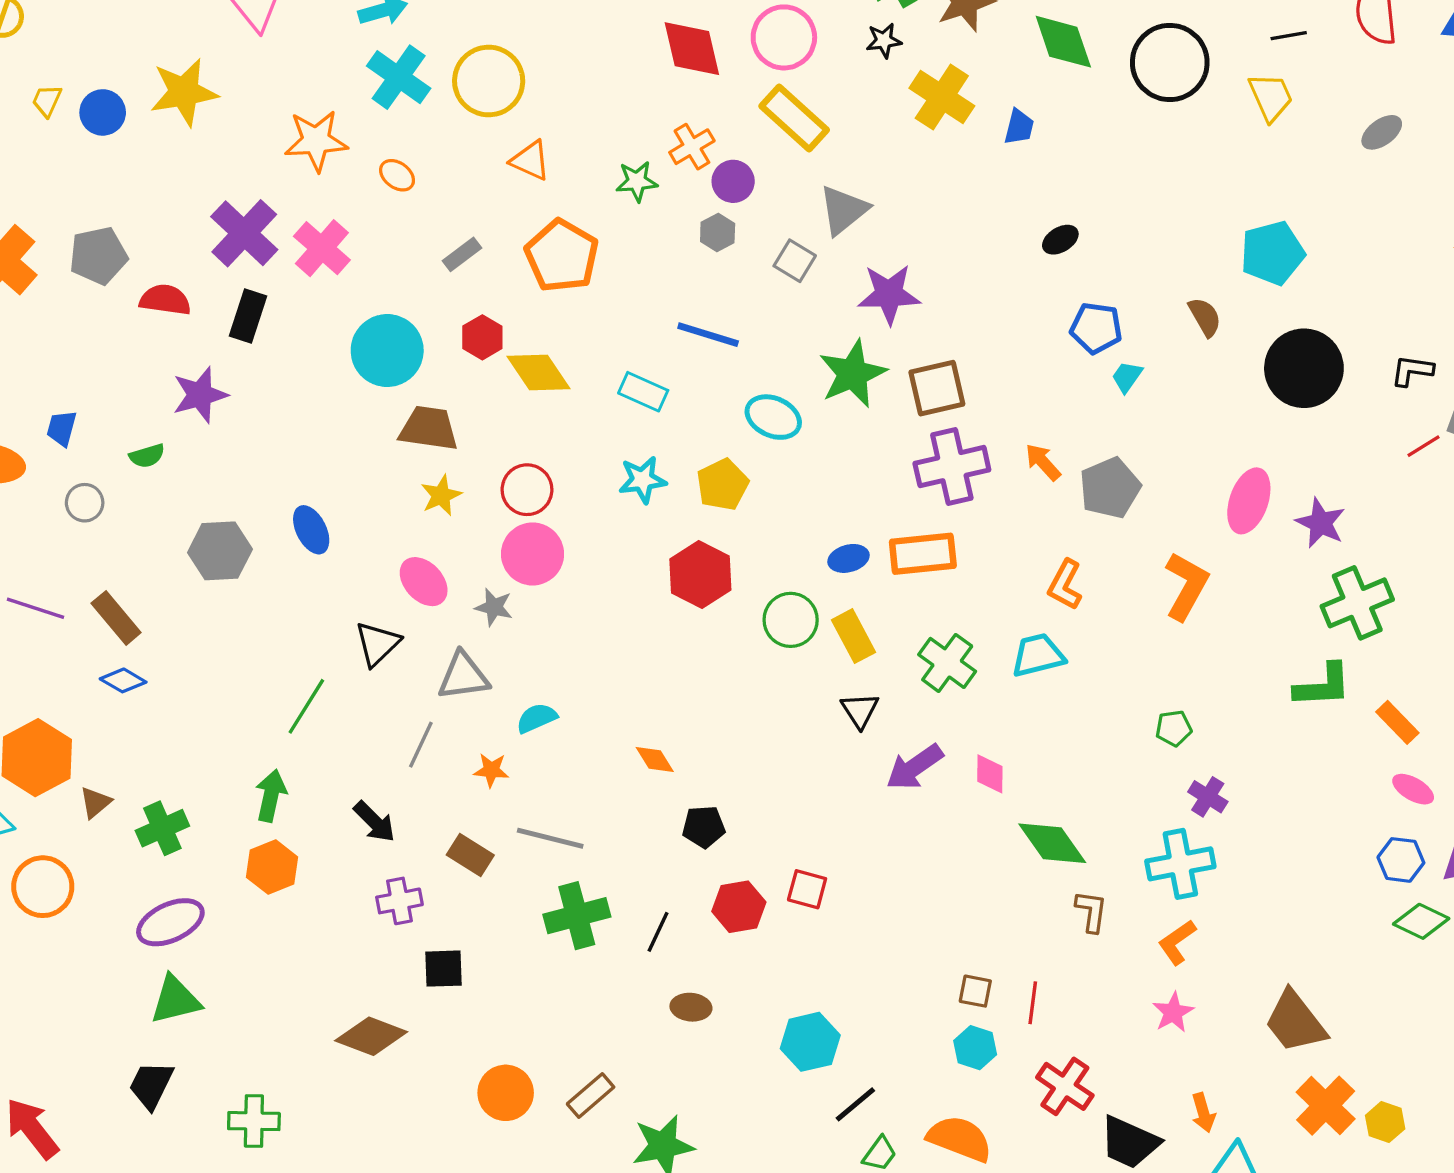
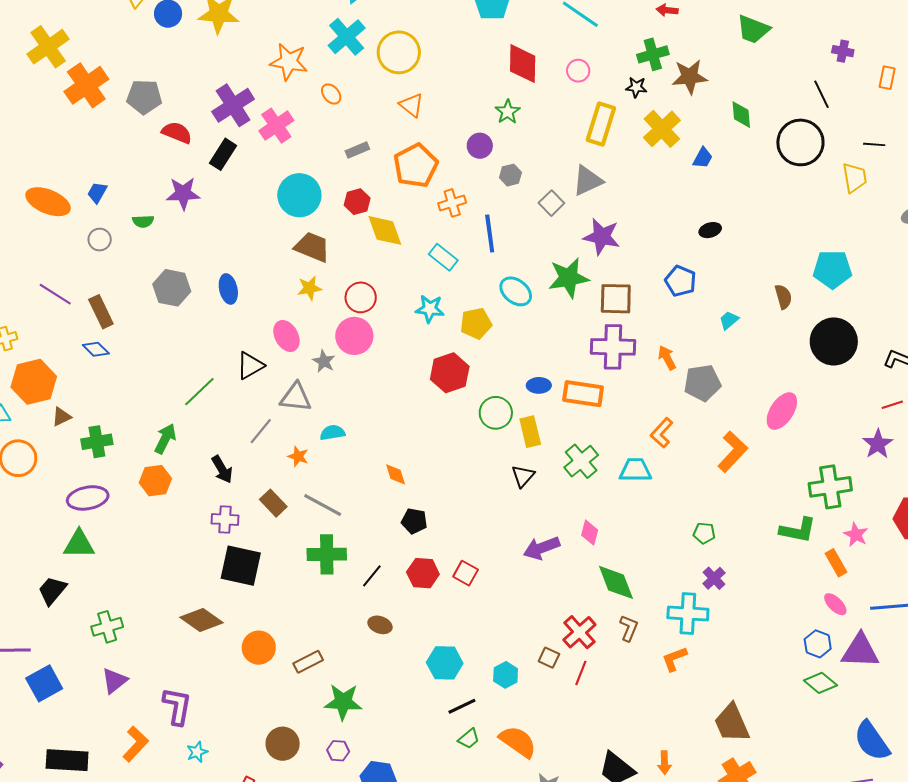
pink circle: (784, 37) -> (578, 71), size x0.6
green diamond: (1063, 42) -> (741, 115), size x0.7
yellow rectangle: (794, 118) -> (601, 124), moved, turned 51
orange cross: (692, 147) -> (452, 203), moved
green star: (637, 181) -> (508, 112), moved, turned 30
purple circle: (733, 181) -> (480, 146), moved
blue pentagon: (1096, 328) -> (681, 281), moved
blue line: (708, 335) -> (490, 233), turned 51
purple star: (1321, 523) -> (878, 444), moved
purple arrow: (915, 767) -> (542, 548), moved
black square: (443, 969) -> (241, 566), size x1.6
pink star: (1173, 1012) -> (856, 535), moved, turned -30
brown diamond: (371, 1036) -> (201, 620), moved
cyan hexagon: (975, 1048) -> (506, 675), moved
red cross: (1065, 1086) -> (579, 632), moved
green cross: (254, 1121) -> (107, 627), turned -32

